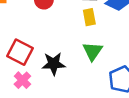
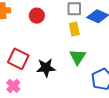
pink cross: (22, 80) -> (13, 86), moved

